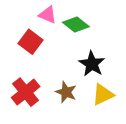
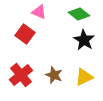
green diamond: (76, 25) -> (79, 14), moved
black star: (92, 64) -> (84, 40), moved

